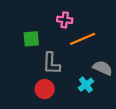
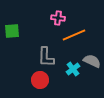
green square: (31, 39) -> (12, 31), moved
cyan cross: (86, 85) -> (73, 69), moved

